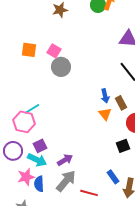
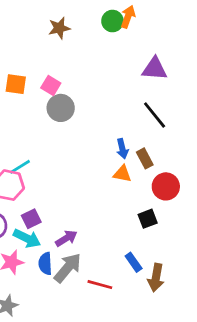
orange triangle: (105, 114) -> (122, 174), turned -40
blue semicircle: (39, 184) -> (45, 264), moved

